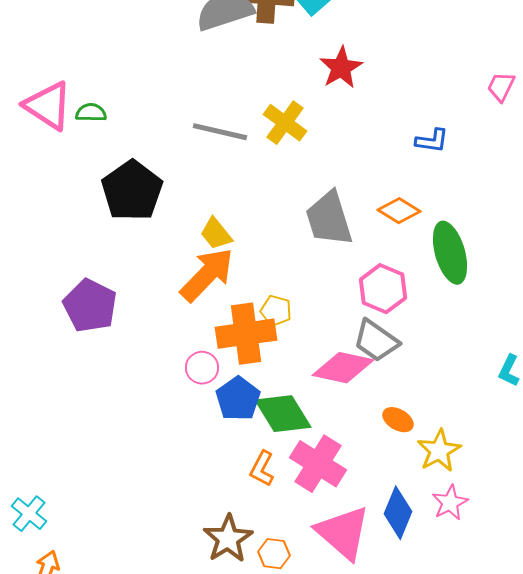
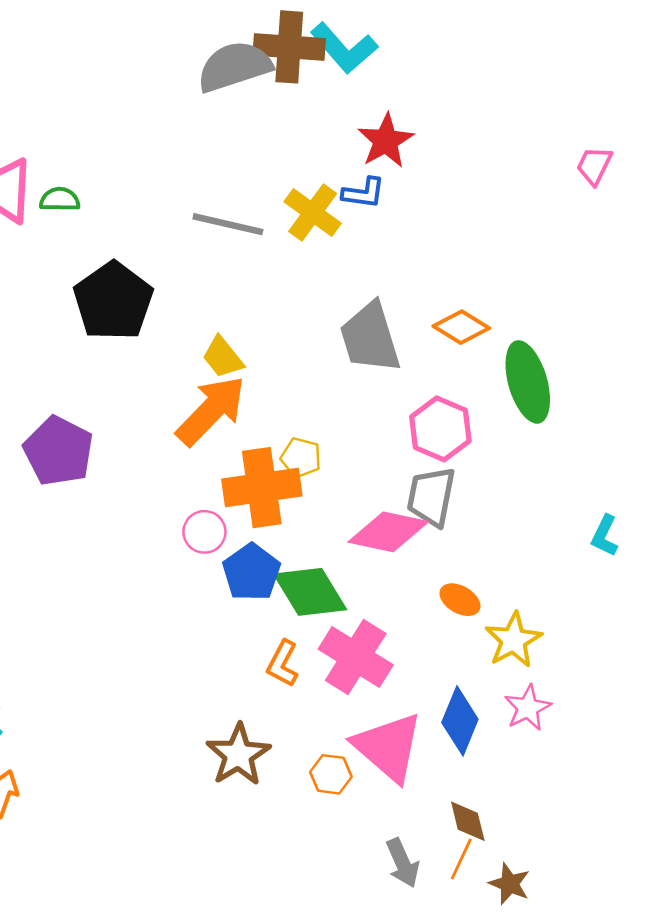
blue L-shape: (432, 141) -> (363, 193), moved
gray trapezoid: (376, 341) -> (431, 497), turned 66
orange hexagon: (274, 554) -> (331, 774), moved

